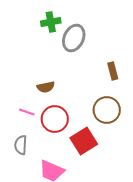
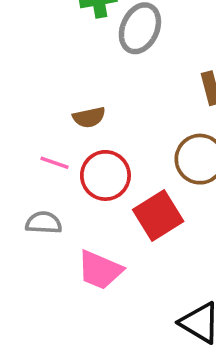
gray semicircle: (21, 145) -> (44, 223), turned 90

